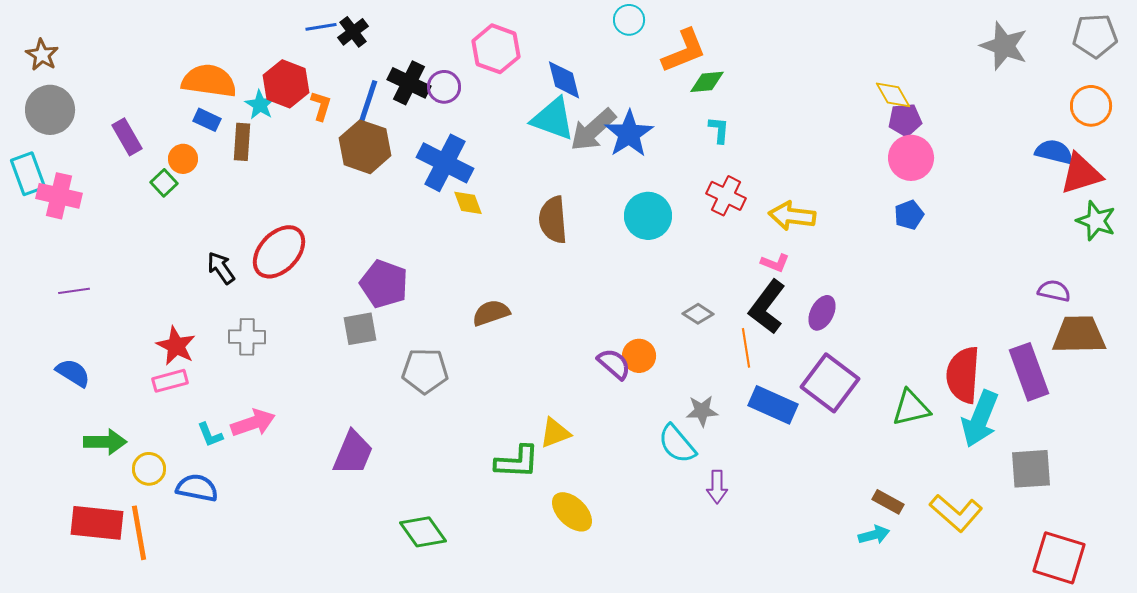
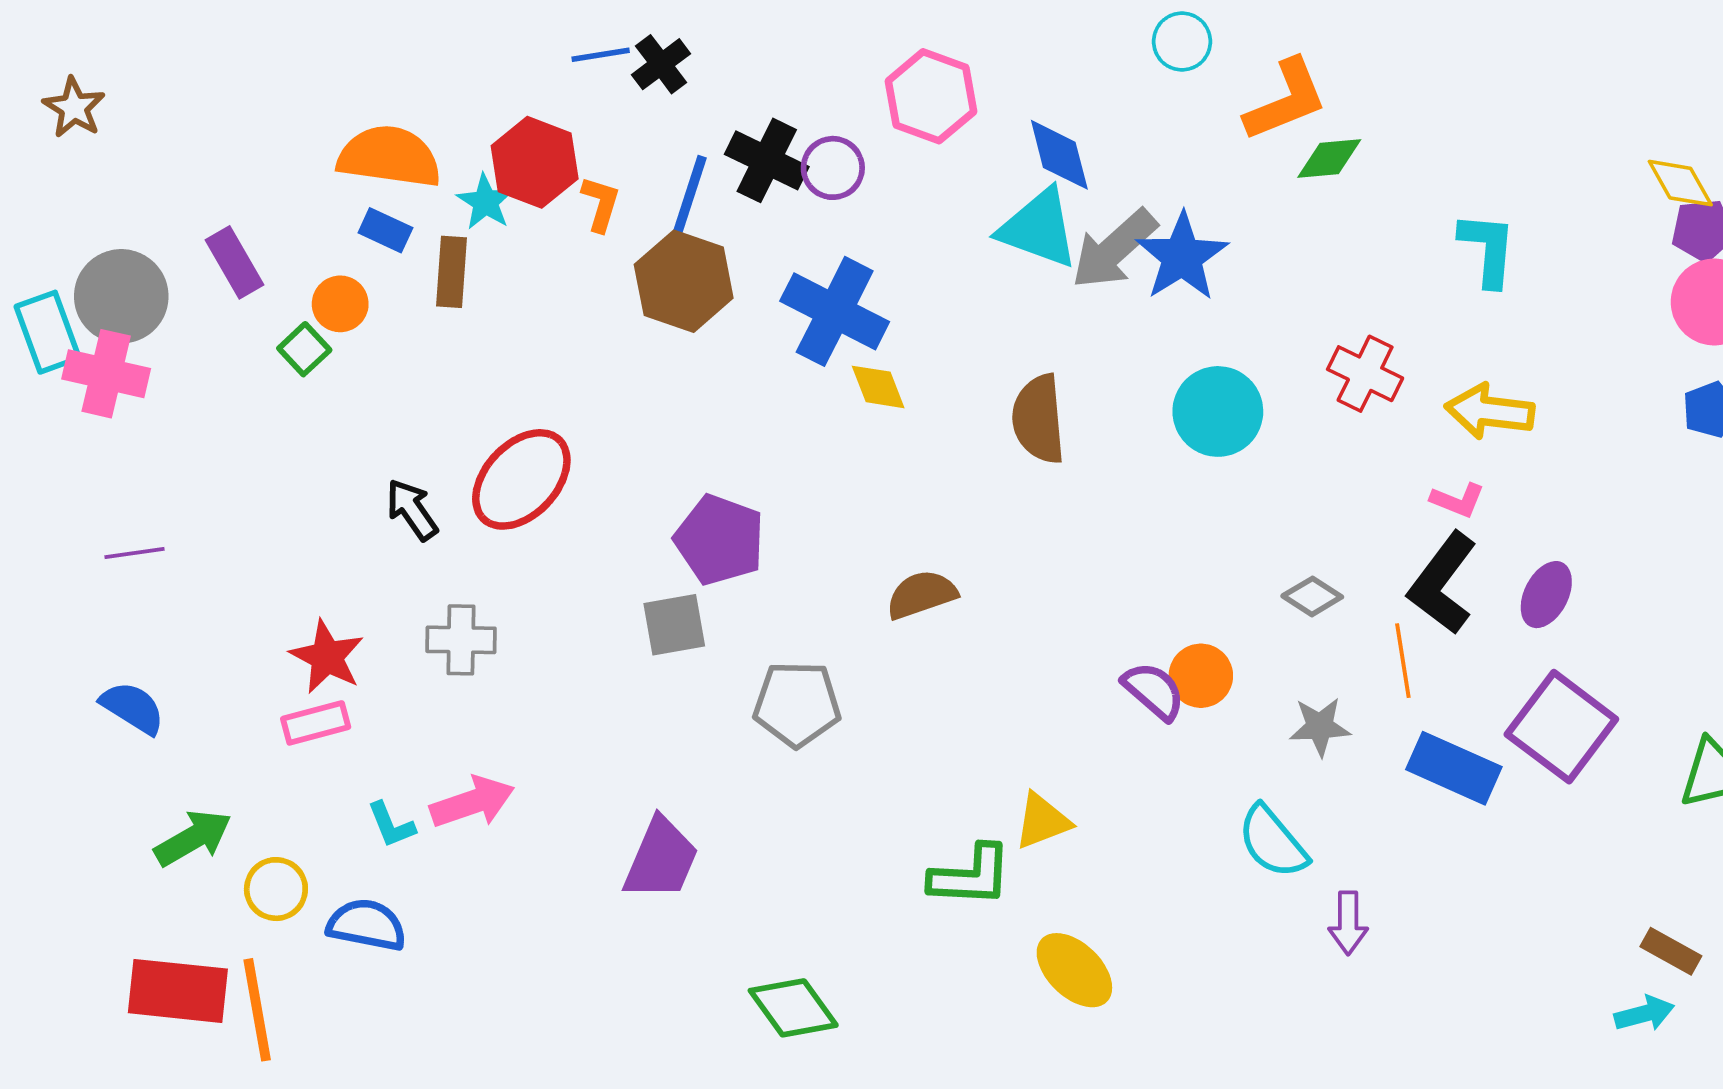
gray circle: (50, 110) -> (121, 296), moved
cyan L-shape: (719, 130) -> (1488, 249), moved, size x1.5
gray star: (702, 411) -> (1320, 727), moved
green arrow: (105, 442) -> (193, 838), turned -30

